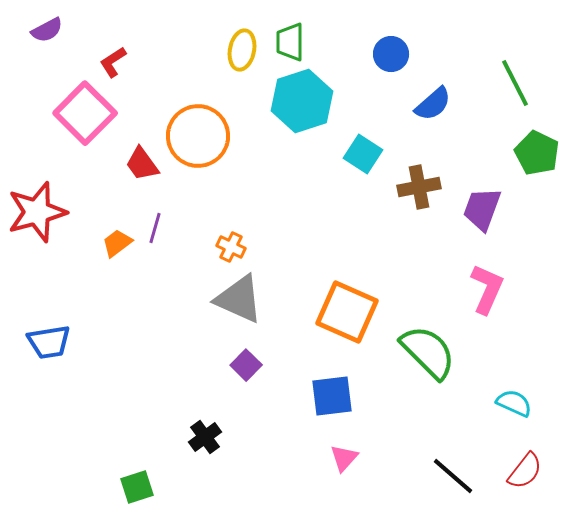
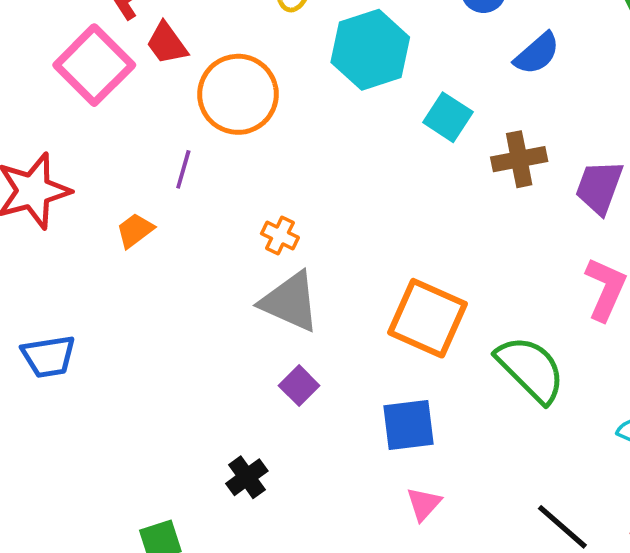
red trapezoid: (142, 164) -> (167, 43), moved
purple line: (155, 228) -> (183, 169), moved

